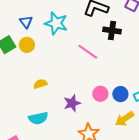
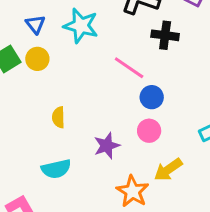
yellow semicircle: (40, 84) -> (58, 117), turned -72
blue circle: (120, 94) -> (152, 97), moved
yellow arrow: (125, 119) -> (168, 170), moved

